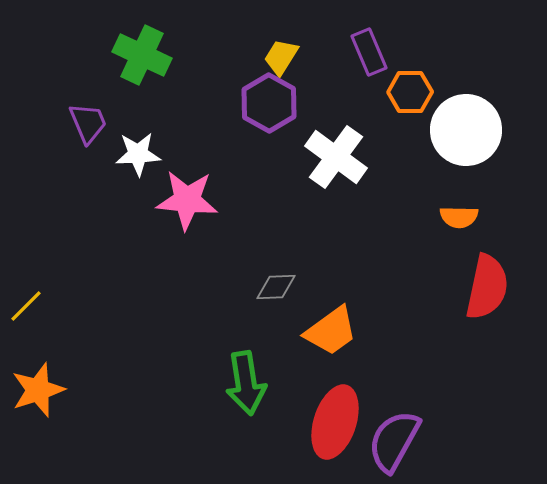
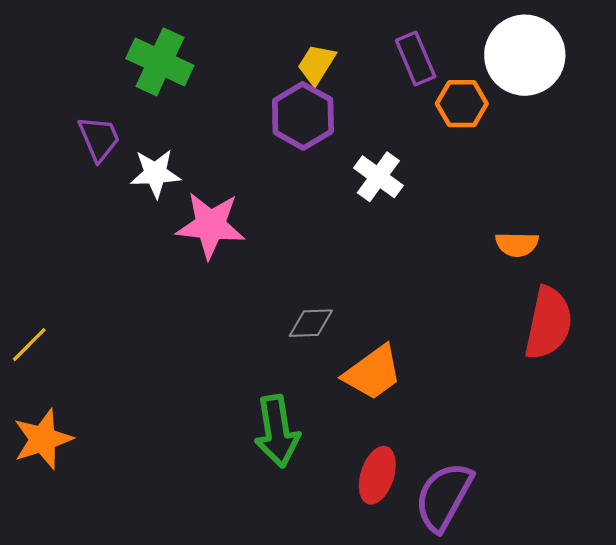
white circle: (466, 130) -> (525, 55), moved
white cross: (336, 157) -> (378, 177), size x0.7
red ellipse: (335, 422) -> (377, 475), size x0.7

